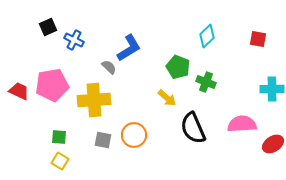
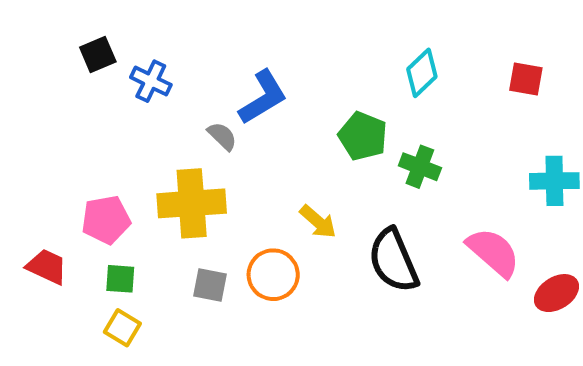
pink pentagon: (52, 85) -> (106, 220), moved, size x0.7
red trapezoid: (19, 91) -> (47, 267), moved
yellow arrow: (167, 98) -> (318, 222), moved
pink semicircle: (242, 124) -> (493, 252), turned 44

